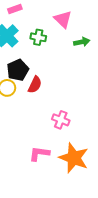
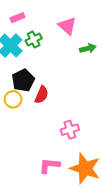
green cross: (38, 37) -> (34, 40), moved, turned -35
pink cross: (61, 120) -> (70, 130), turned -36

